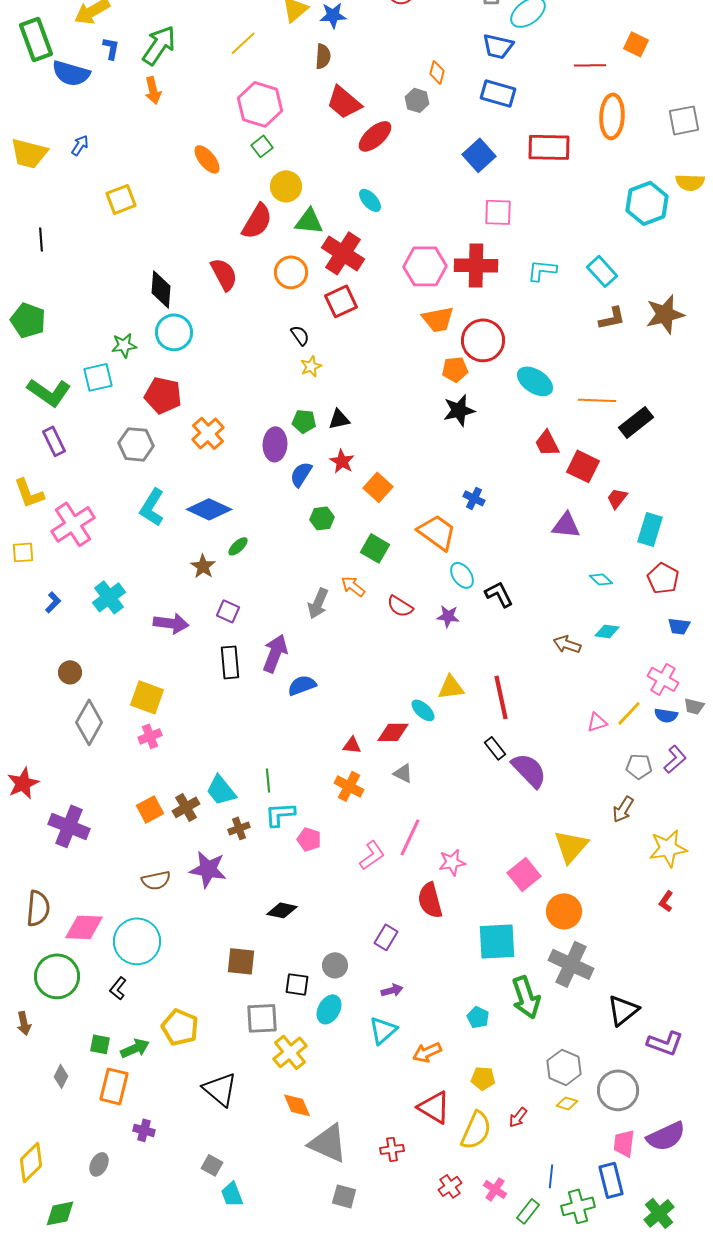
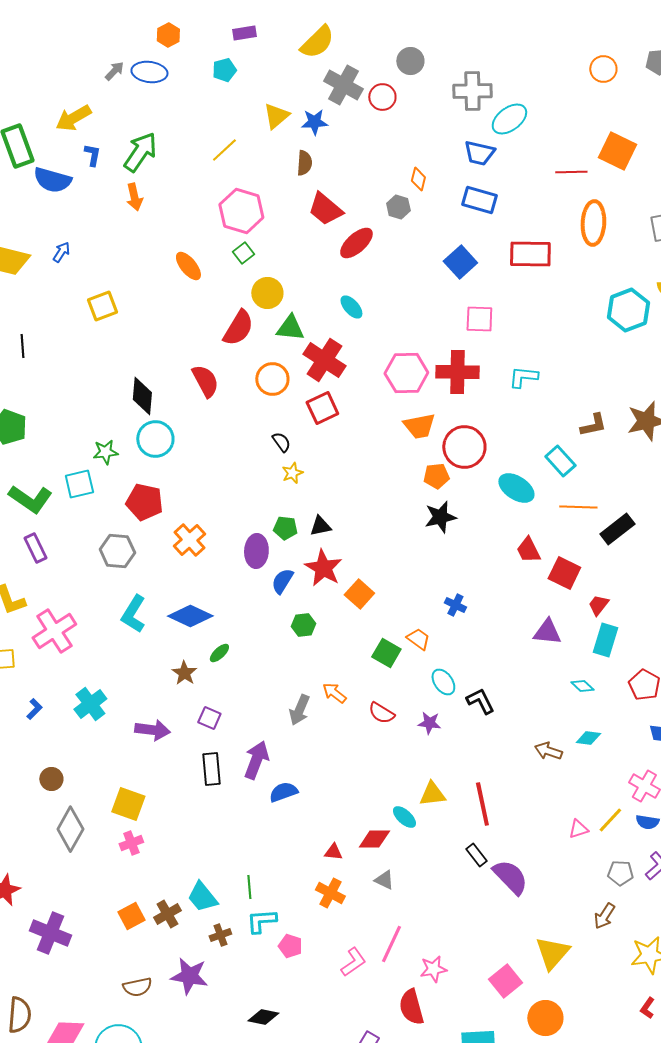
orange square: (636, 44) -> (617, 151), size x1.5
cyan rectangle: (602, 271) -> (560, 461), moved
red star: (342, 461) -> (323, 568), size x1.5
cyan rectangle: (650, 529) -> (605, 640), moved
orange trapezoid: (437, 532) -> (418, 639), size x0.6
green square: (375, 548) -> (386, 653), moved

